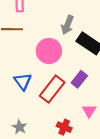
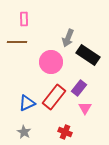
blue triangle: (23, 81) -> (27, 103), moved, turned 42
pink triangle: (89, 111) -> (85, 108), moved

